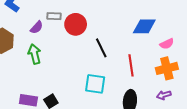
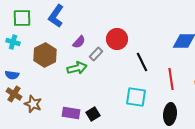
gray rectangle: (54, 16) -> (96, 54), moved, turned -48
green arrow: (35, 54) -> (77, 68), turned 90

